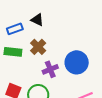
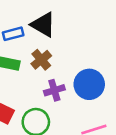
black triangle: (37, 20) -> (43, 25), size x1.5

